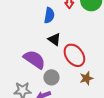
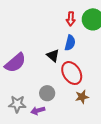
blue semicircle: (49, 15) -> (70, 43), moved
purple semicircle: (34, 59) -> (15, 63), moved, turned 100

